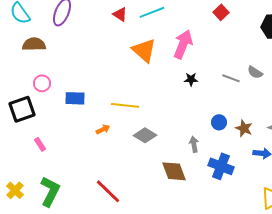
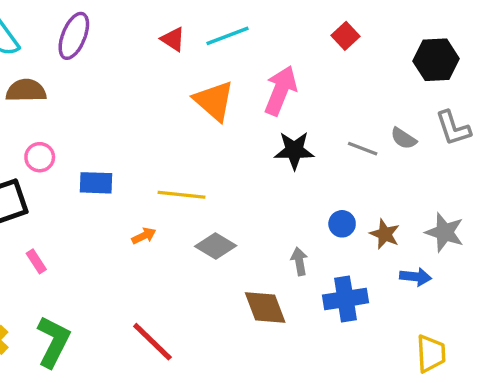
black star: (191, 79) -> (294, 150), size x1.6
blue cross: (221, 166) -> (345, 299), turned -30

